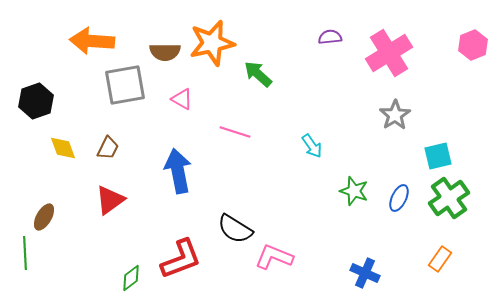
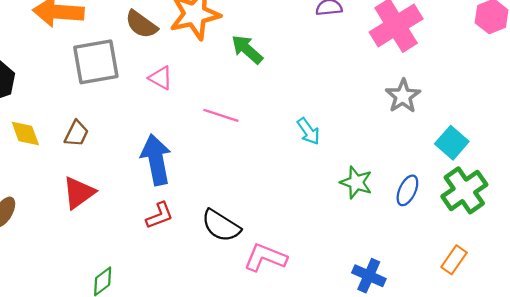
brown semicircle: (165, 52) -> (141, 24), turned 36
cyan square: (438, 156) -> (452, 143), turned -36
red L-shape: (181, 259) -> (160, 215), moved, size x0.6

